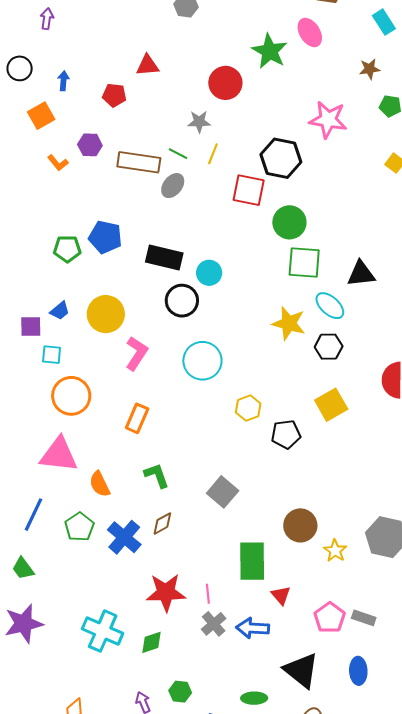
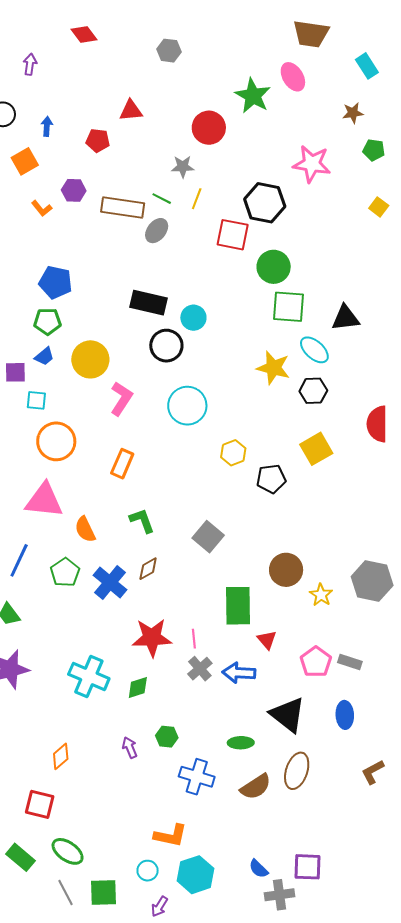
blue pentagon: (105, 237) -> (56, 282), moved
green pentagon: (67, 249) -> (47, 321), moved

